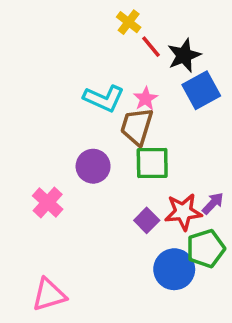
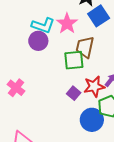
pink star: (146, 99) -> (67, 23), size x1.5
brown trapezoid: (137, 126) -> (85, 47), moved
purple circle: (93, 166) -> (38, 41), moved

